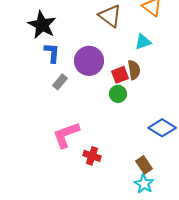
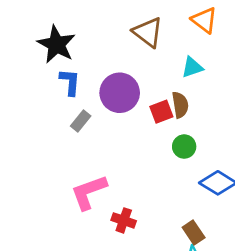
green circle: (118, 94) -> (184, 147), moved

